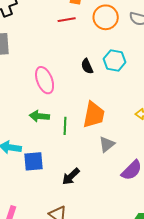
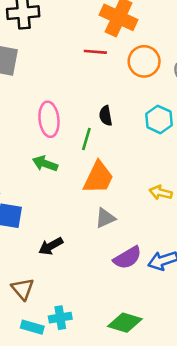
cyan hexagon: (115, 60) -> (159, 119), moved
green arrow: (39, 116) -> (45, 164), moved
green line: (65, 126) -> (86, 139), moved

